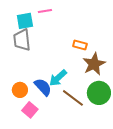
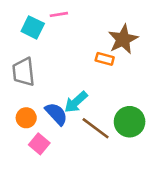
cyan square: (25, 21) -> (33, 27), turned 36
gray trapezoid: (22, 40) -> (24, 72), moved
brown star: (94, 64) -> (123, 39), moved

